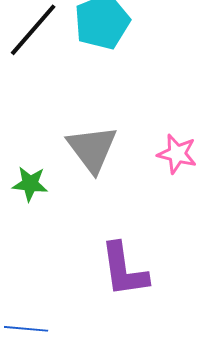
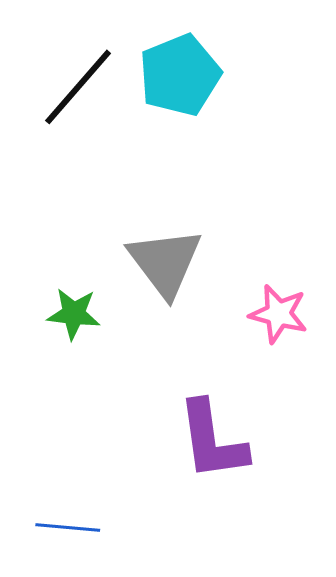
pink star: (177, 154) -> (278, 314), moved

